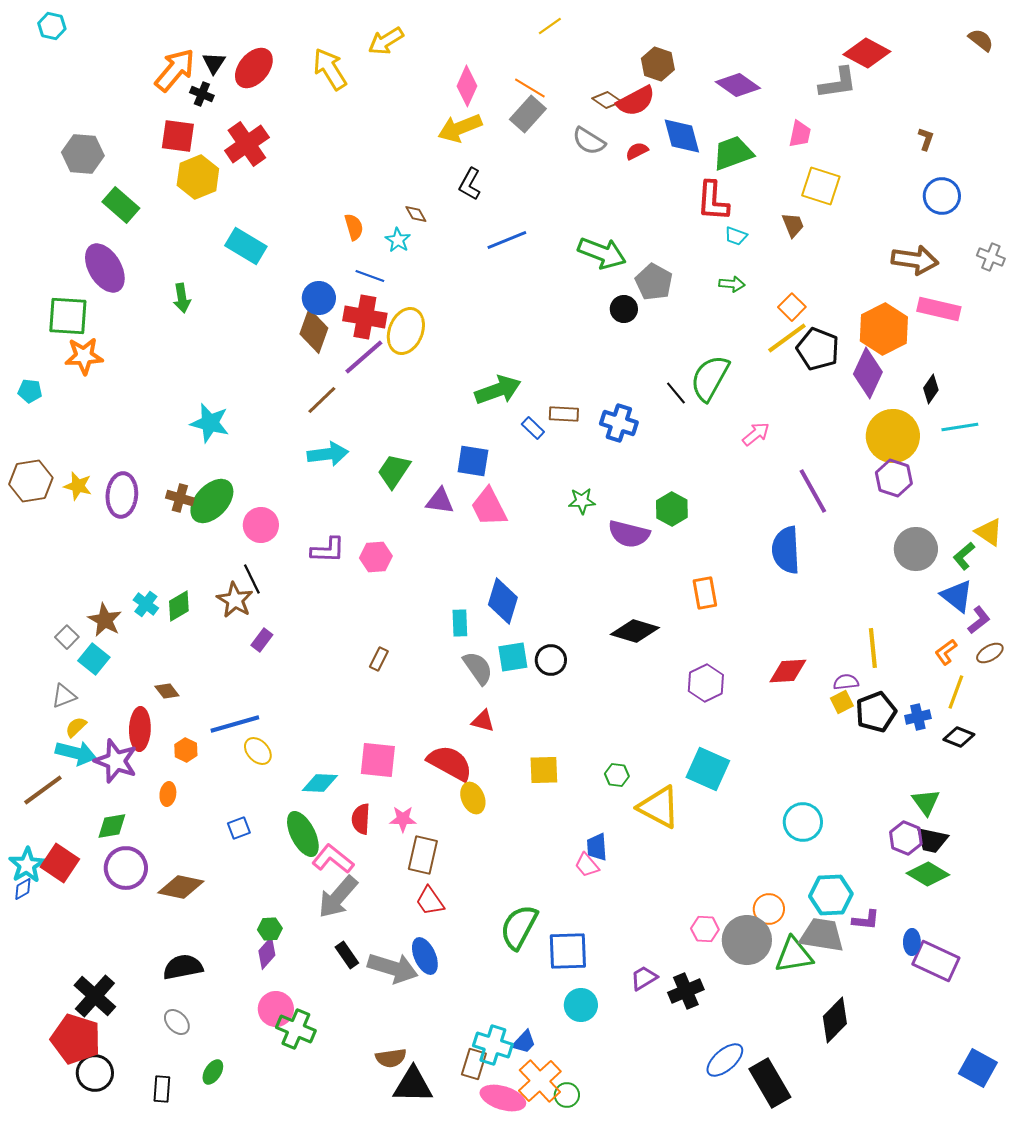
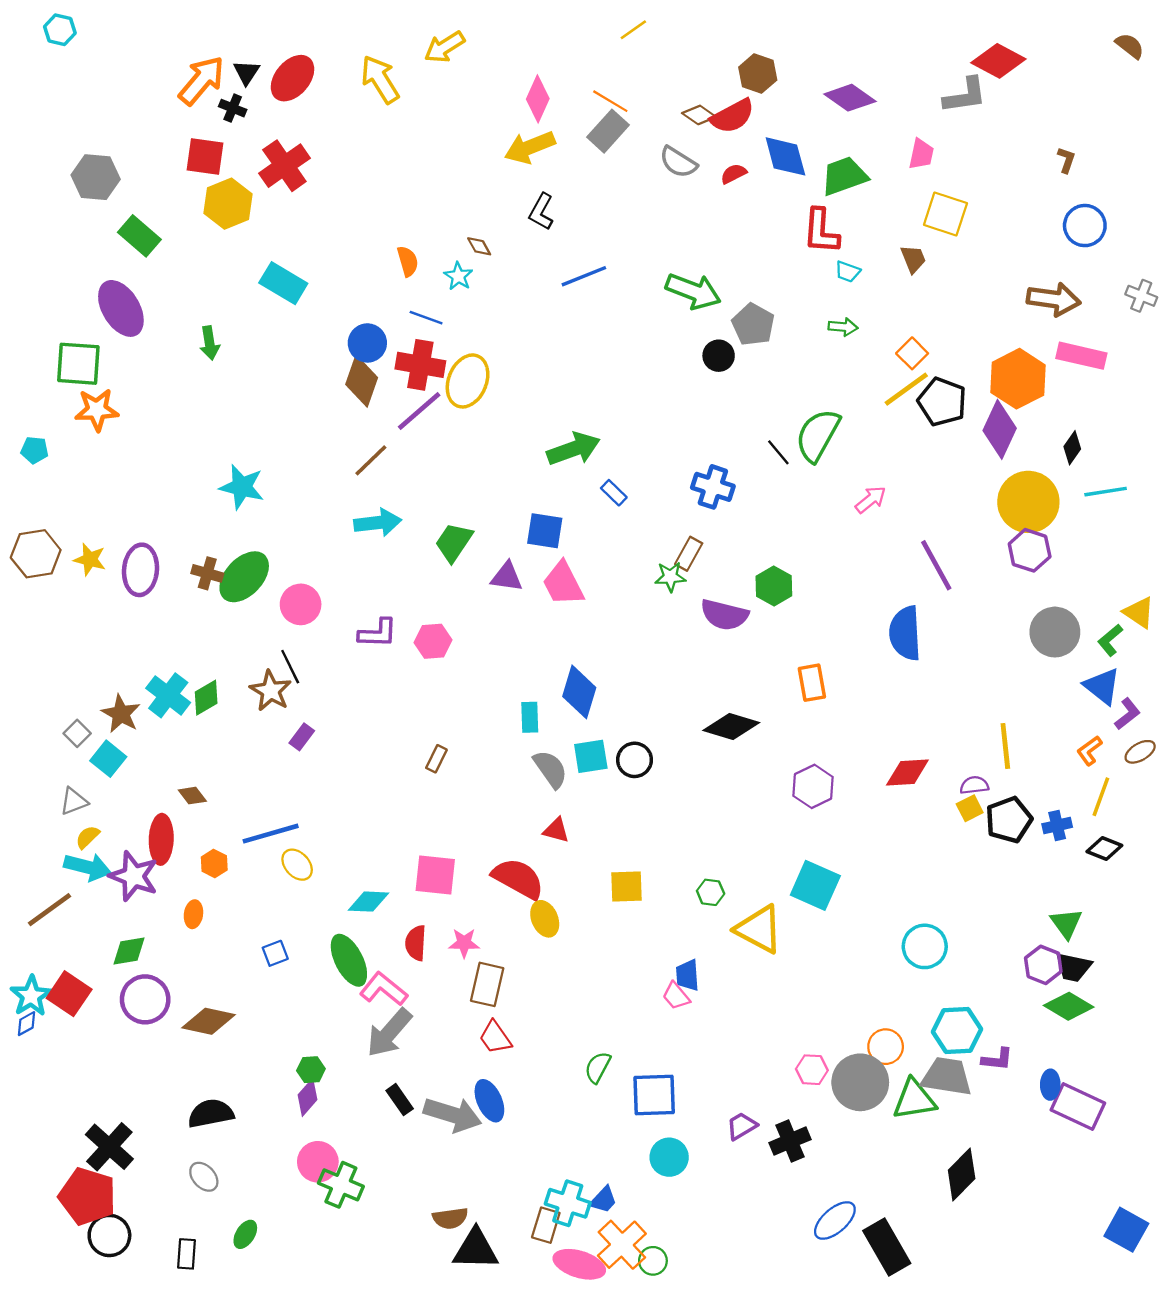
brown rectangle: (564, 414) -> (689, 554), moved, turned -64
cyan cross: (146, 604) -> (168, 695), size x1.5
green semicircle: (519, 927) -> (598, 1067), size x0.6

